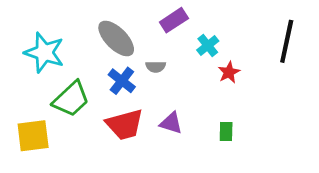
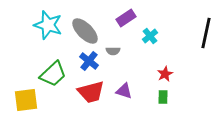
cyan star: (44, 53) -> (48, 25), moved
red star: (229, 72) -> (165, 74), moved

